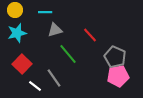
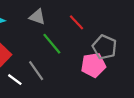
gray triangle: (55, 30) -> (37, 17), turned 35
pink pentagon: (118, 76) -> (93, 65), moved

